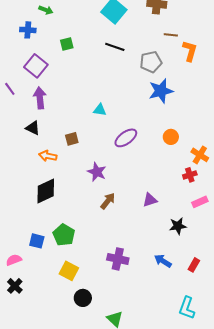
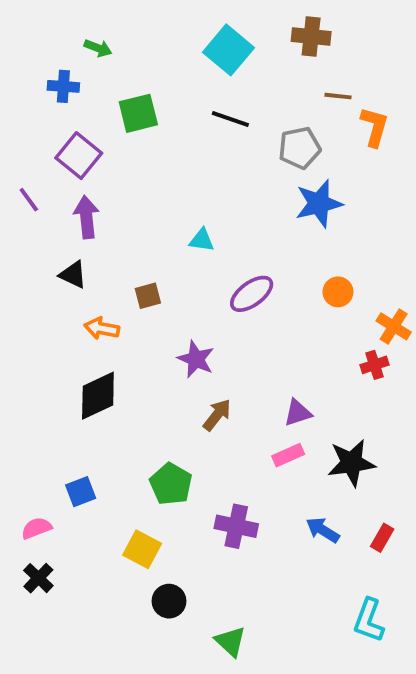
green square: (67, 44) -> (138, 113), size x1.5
pink rectangle: (200, 202) -> (288, 455), moved
black star: (178, 226) -> (351, 463), size x1.4
green pentagon: (64, 235) -> (171, 484), moved
blue square: (37, 241) -> (81, 492), turned -35

